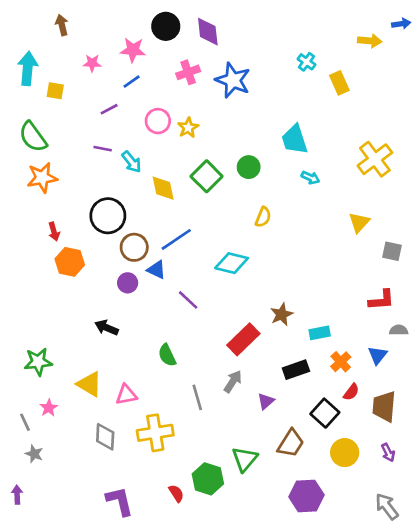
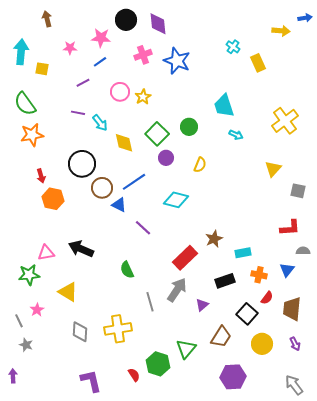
purple circle: (128, 283) -> (166, 158), moved
black arrow: (107, 328) -> (81, 249), size x1.4
orange cross: (341, 362) -> (259, 275), turned -35
gray arrow: (233, 382) -> (177, 290), size x1.4
pink triangle: (126, 395) -> (46, 253), moved

